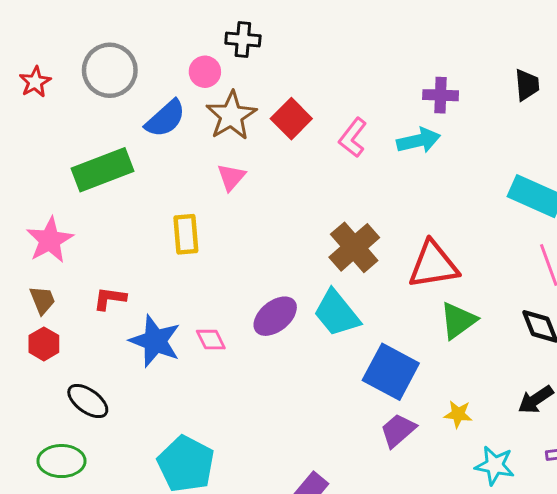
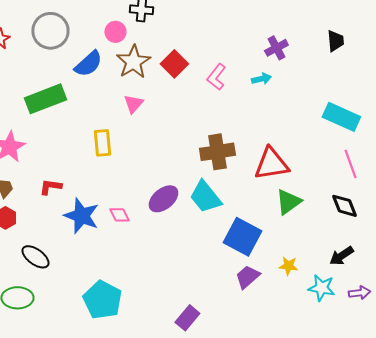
purple cross: (441, 95) -> (276, 48), turned -30
cyan arrow: (419, 141) -> (261, 79), size x0.7
brown cross: (354, 247) -> (217, 152), turned 32
cyan star: (495, 465) -> (321, 288), moved

